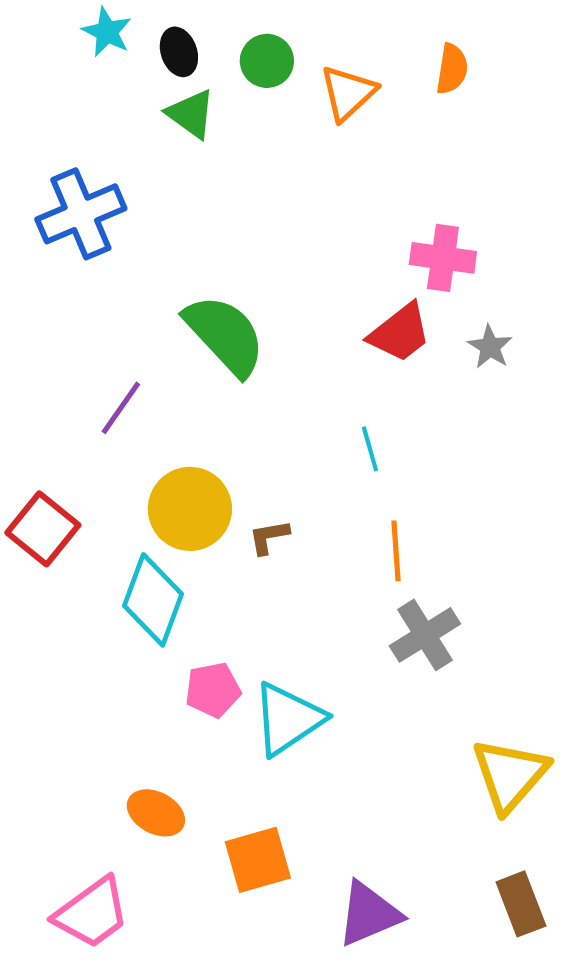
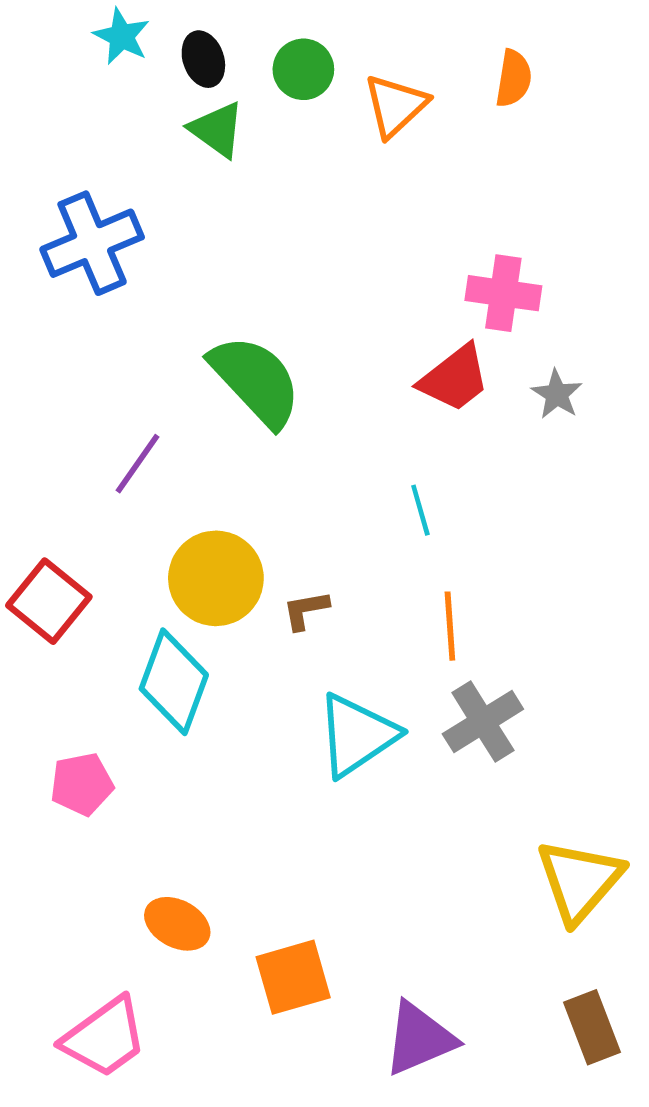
pink pentagon: (213, 690) -> (82, 784), moved
cyan triangle: (288, 719) -> (357, 735), moved

